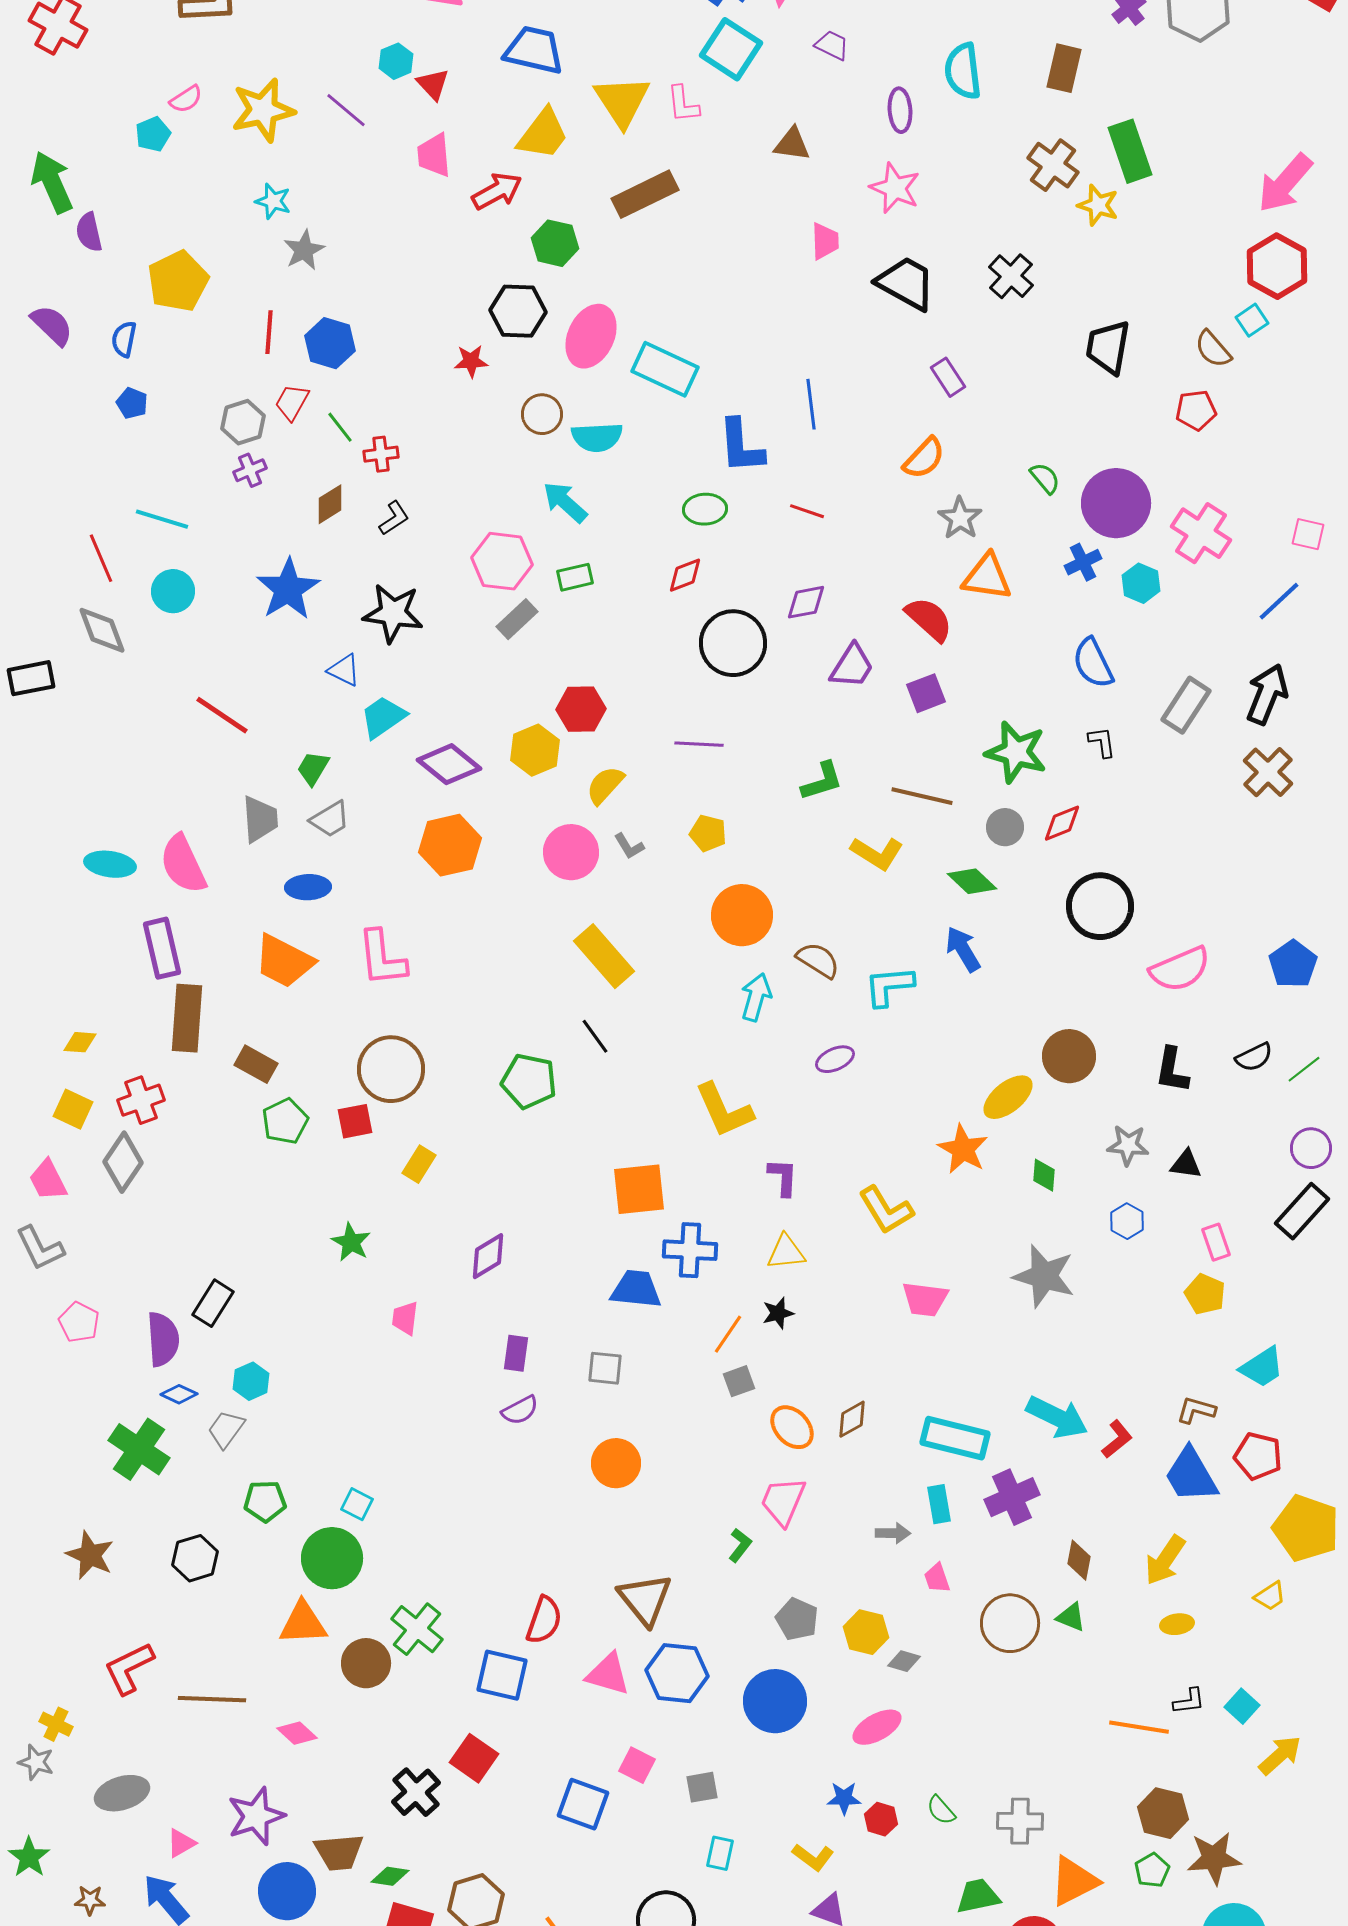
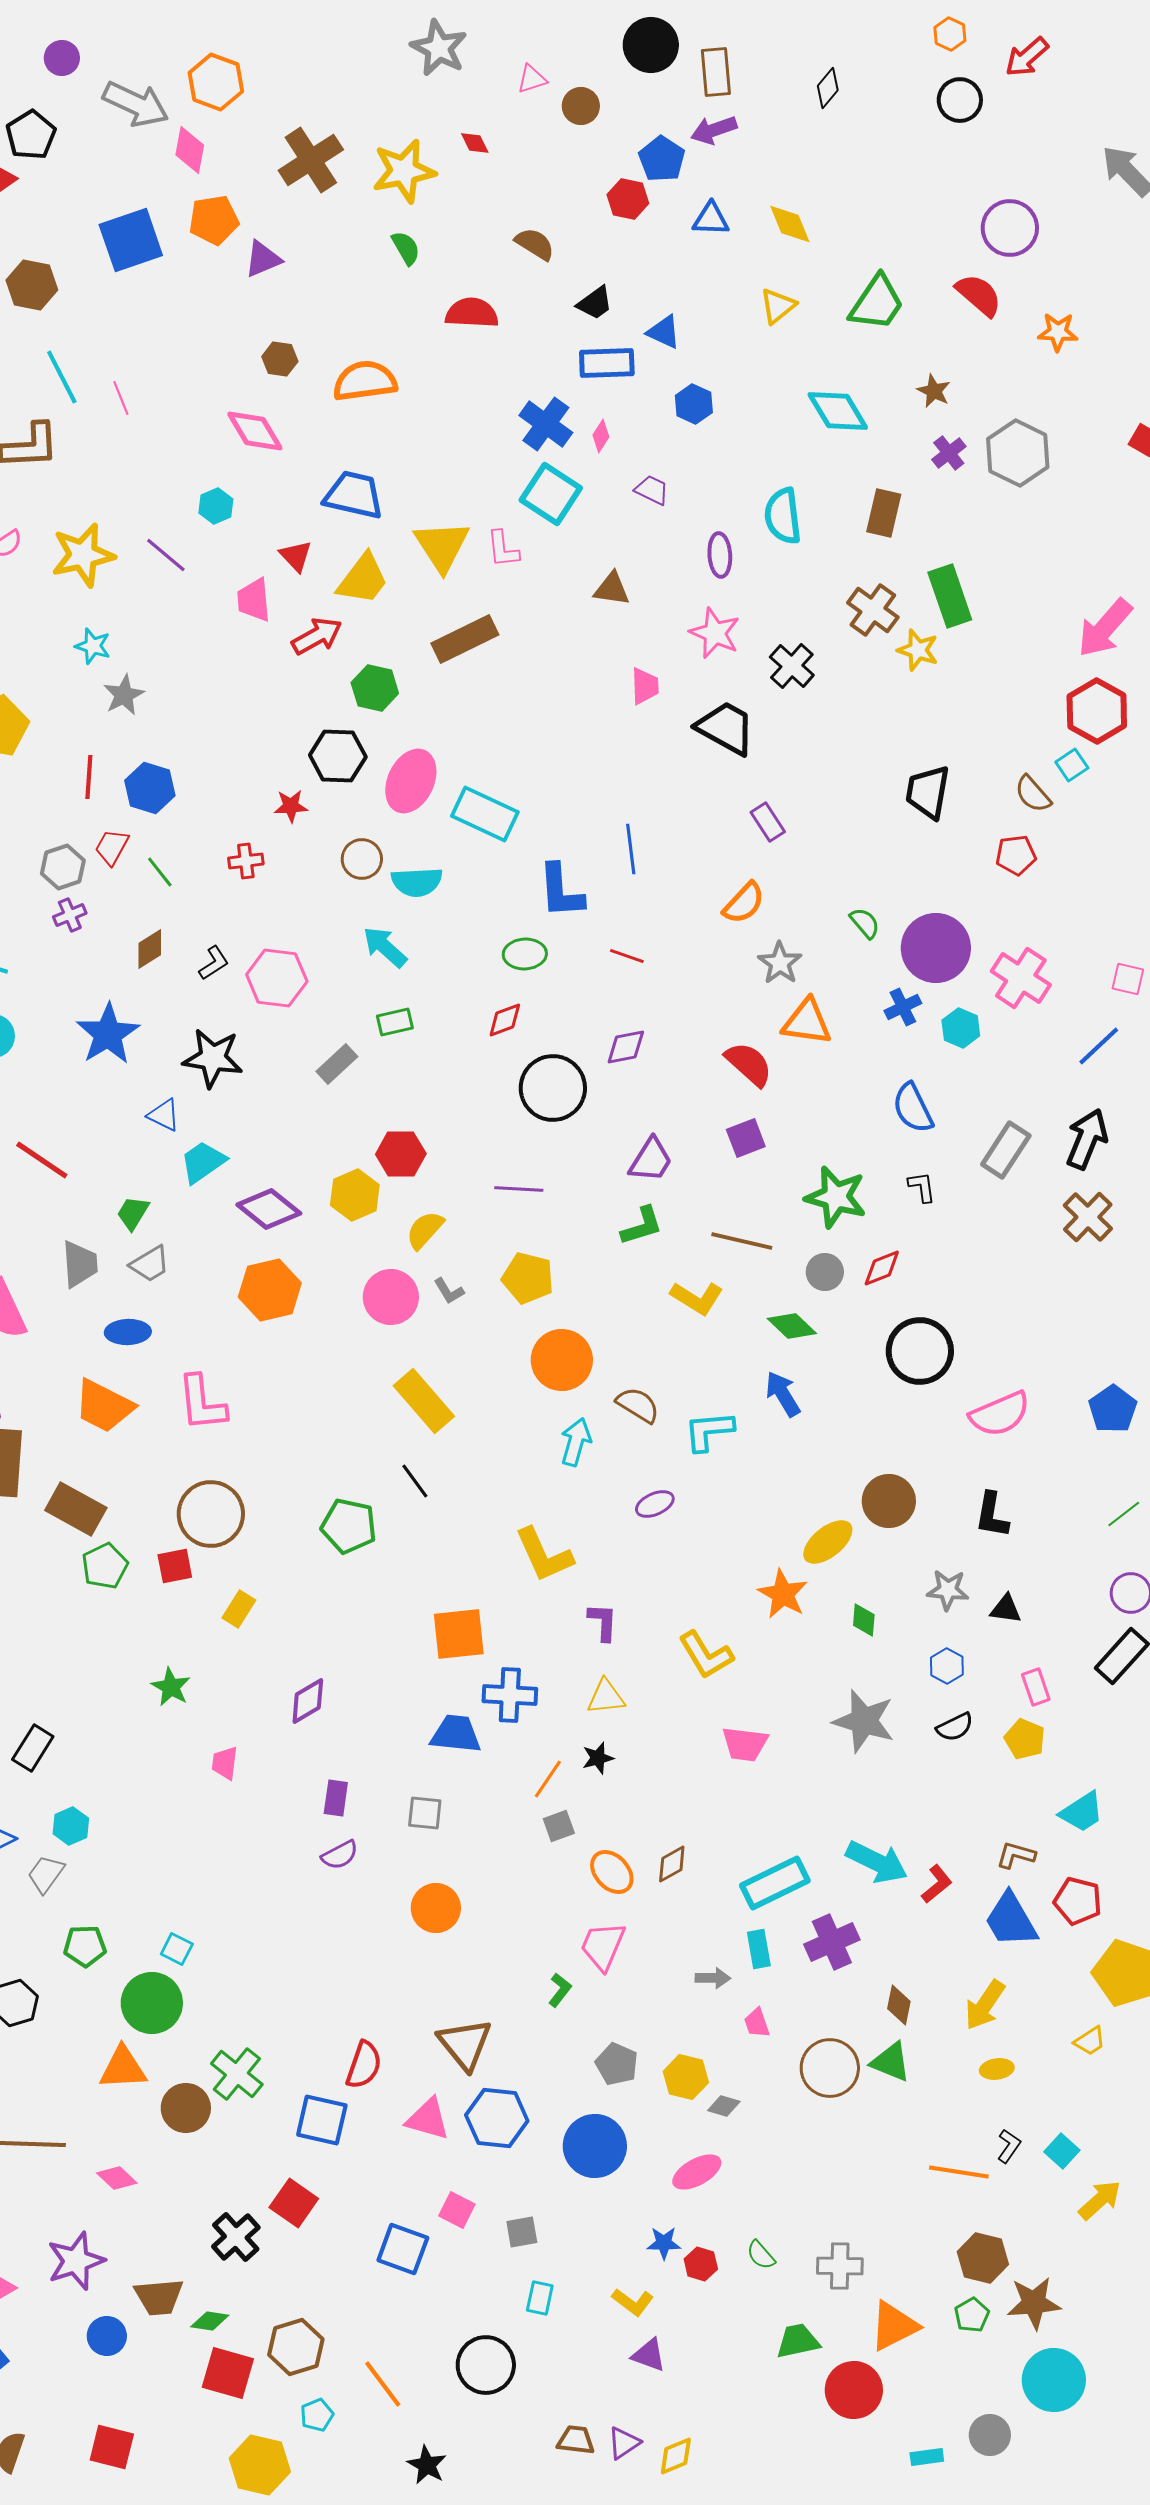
red triangle: (433, 84) -> (296, 556), moved
black cross: (1011, 276) -> (792, 666), moved
red cross: (381, 454) -> (246, 861), moved
pink hexagon: (502, 561) -> (277, 978), moved
purple trapezoid: (852, 666) -> (651, 1160), moved
yellow pentagon: (708, 833) -> (528, 1278), size x1.4
black semicircle: (1254, 1057) -> (955, 1727), moved
brown rectangle: (256, 1064) -> (76, 1509), size x1.4
cyan rectangle: (955, 1438) -> (775, 1883), turned -40
green triangle: (1071, 1617) -> (891, 2062), size x1.4
black L-shape: (1189, 1701) -> (1009, 2146), turned -48
blue circle: (287, 1891) -> (107, 2336), size x0.7

